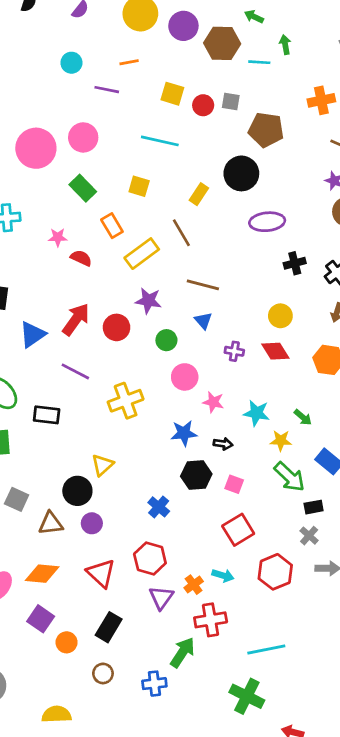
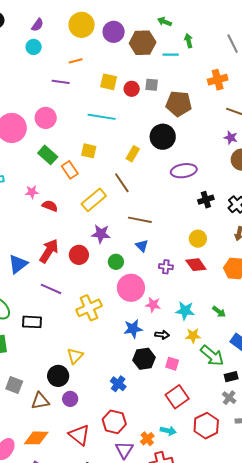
cyan circle: (71, 63) -> (34, 47), moved
orange rectangle: (112, 226) -> (70, 170), moved
pink circle: (185, 377) -> (131, 288), size x1.4
yellow star: (281, 441) -> (193, 336), moved

